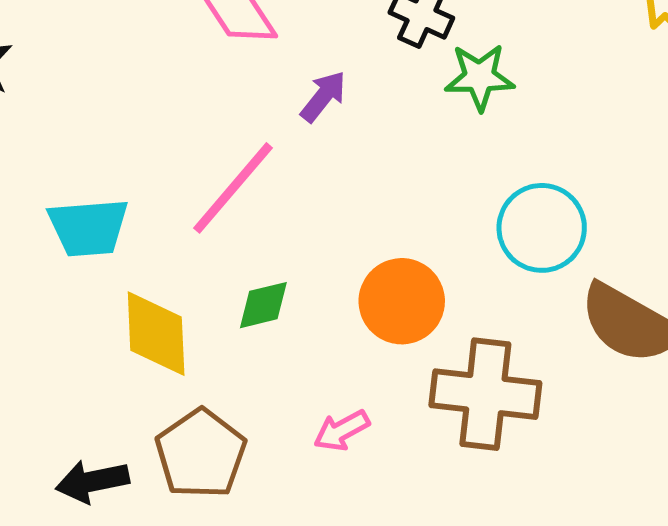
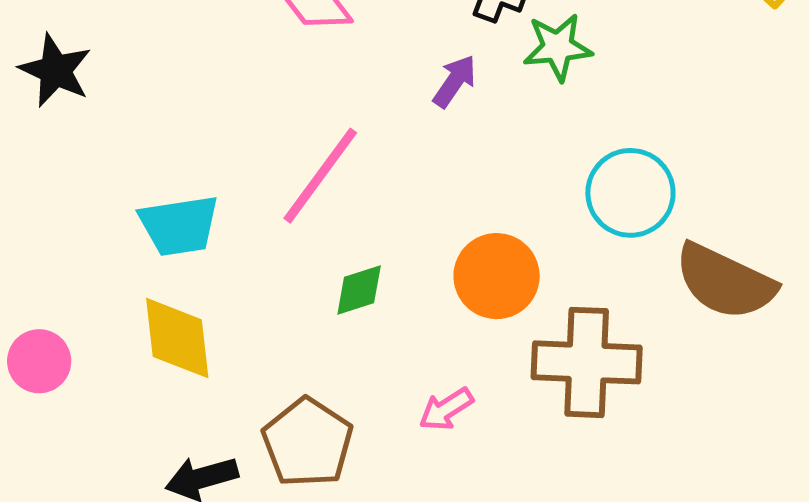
purple arrow: (323, 96) -> (455, 81), moved
yellow diamond: (156, 334) -> (177, 338), moved

